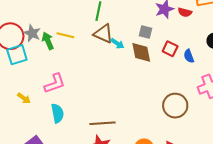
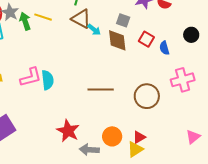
pink L-shape: (55, 83) -> (31, 77), moved
cyan semicircle: (57, 113) -> (48, 80), moved
brown line: (103, 123) -> (101, 90), moved

